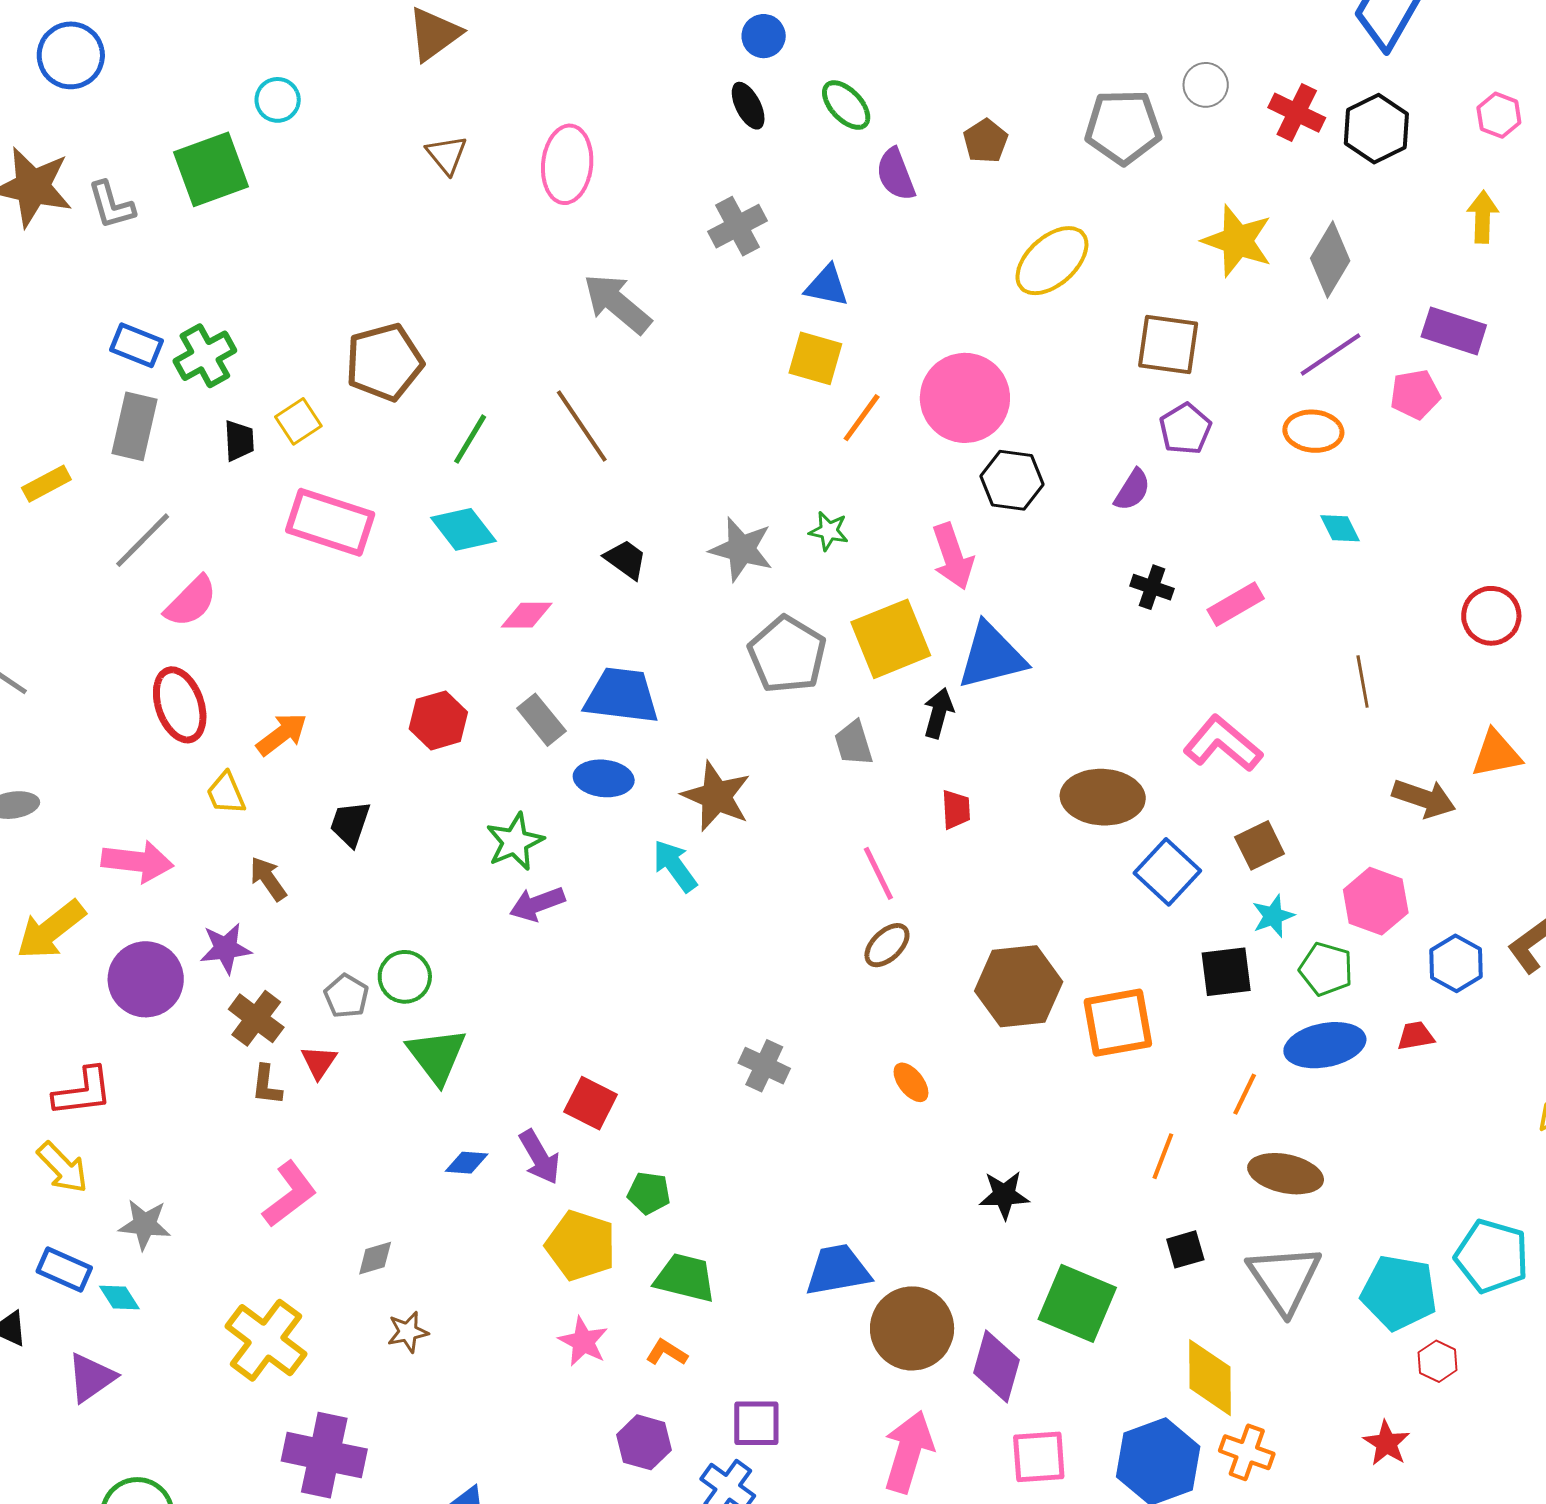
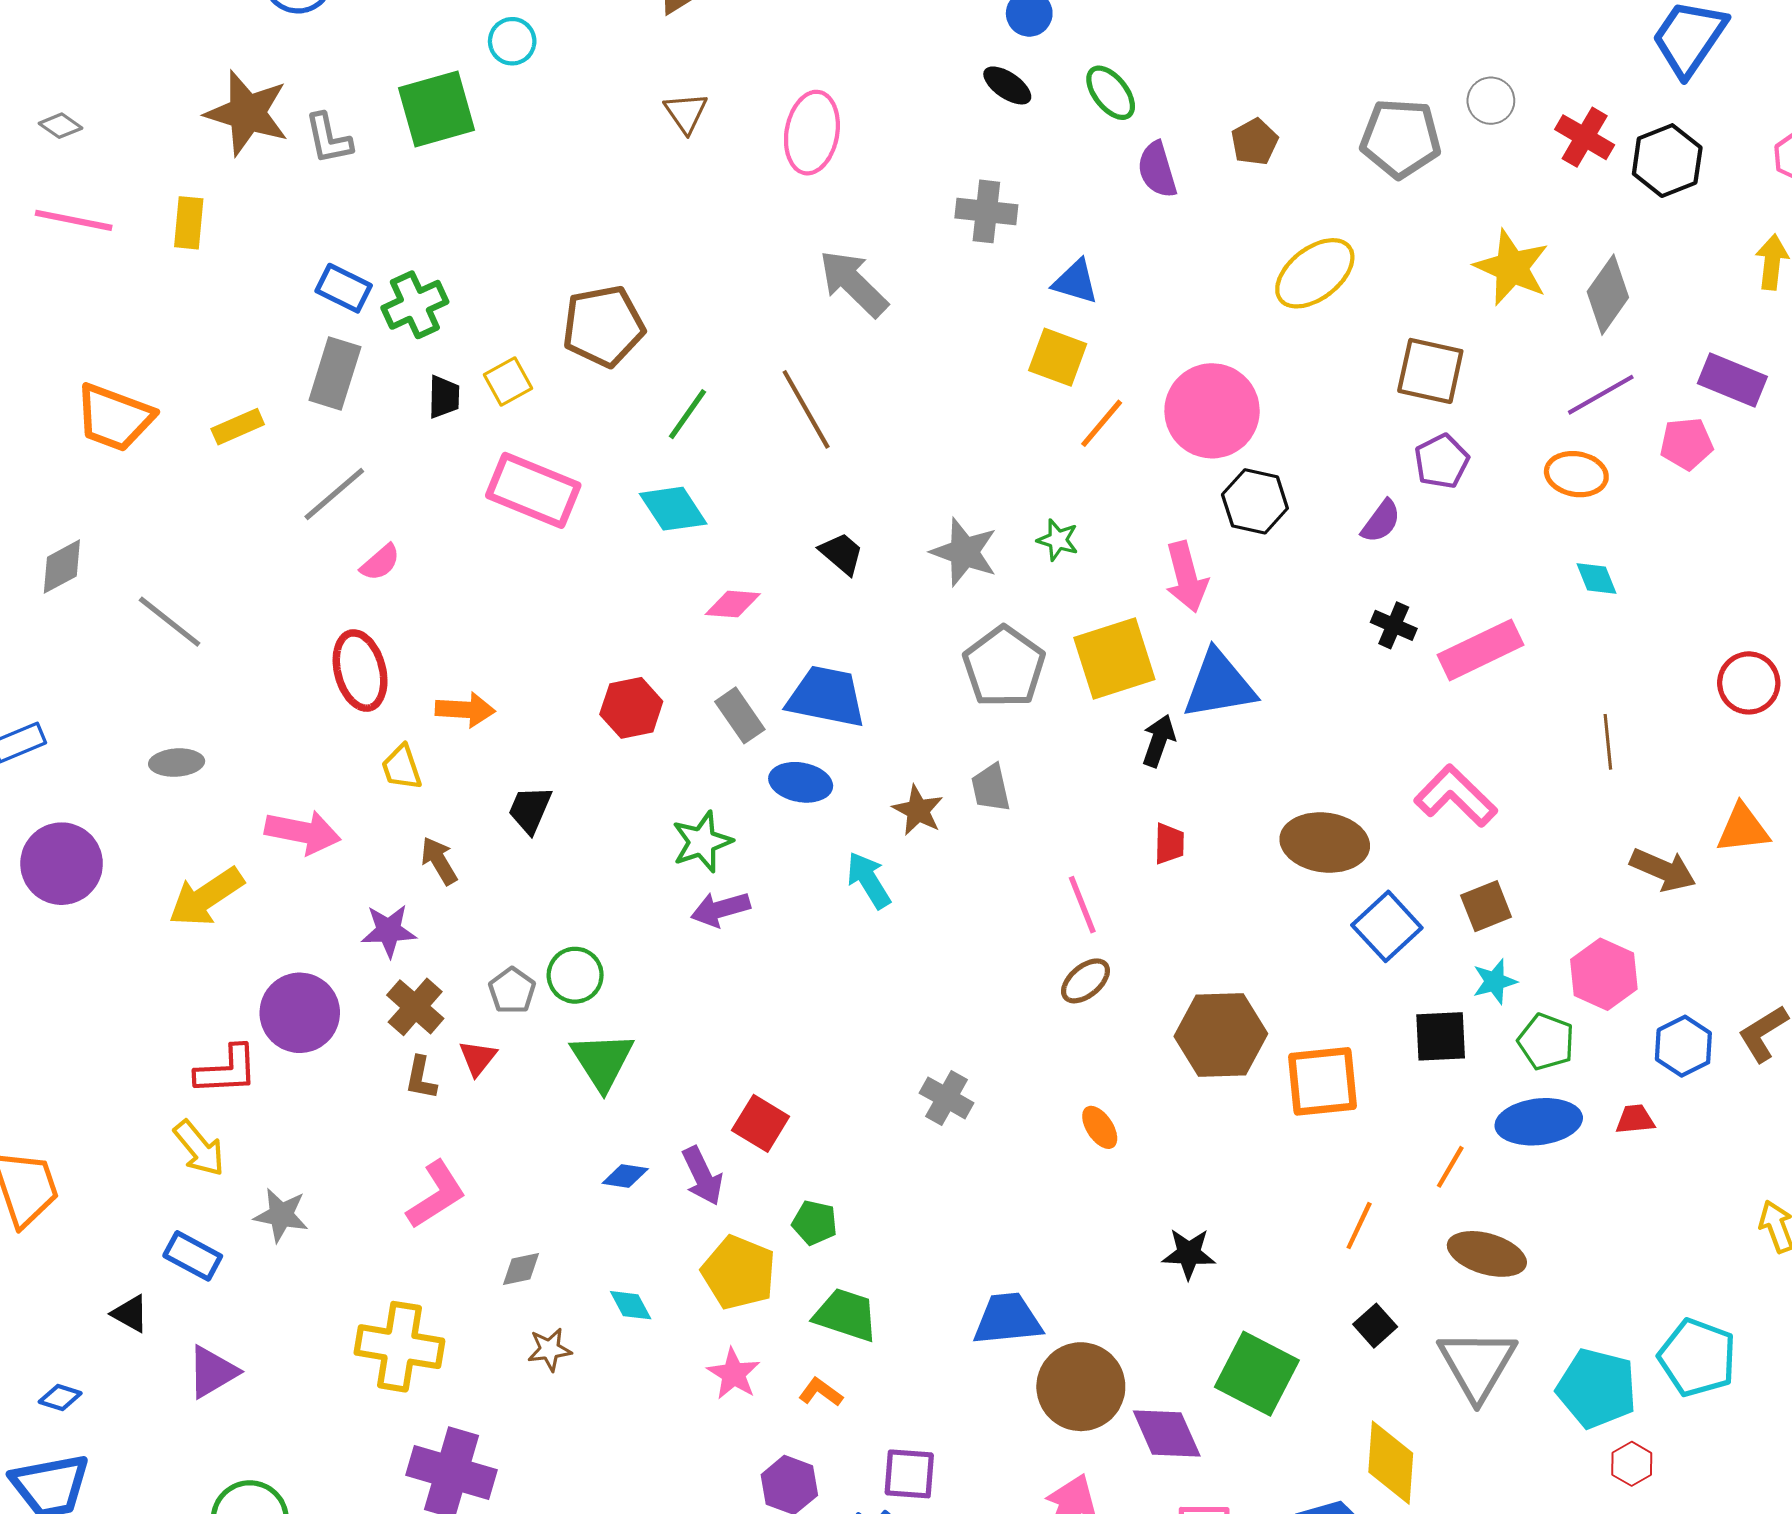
black ellipse: (748, 106) -> (1007, 85), turned -33
gray cross: (737, 226) -> (986, 211), turned 30
pink semicircle: (191, 601) -> (380, 562), size x0.7
pink rectangle: (1236, 604) -> (1480, 650), size x1.4
orange arrow: (282, 734) -> (465, 710), turned 36
gray trapezoid: (854, 743) -> (991, 788), moved
brown star: (716, 796) -> (918, 810), size x0.7
purple circle: (146, 979) -> (300, 1013), moved
black square: (1185, 1249) -> (1375, 1326), turned -30
cyan diamond: (119, 1297) -> (631, 1305), moved
yellow cross: (266, 1340) -> (399, 1347), turned -32
purple diamond: (996, 1366) -> (1167, 1433), turned -44

